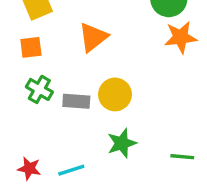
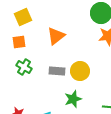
yellow circle: (115, 94) -> (80, 71), moved
gray rectangle: (76, 101) -> (57, 71), moved

